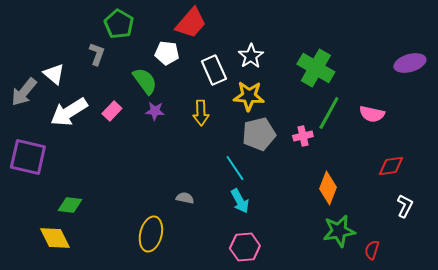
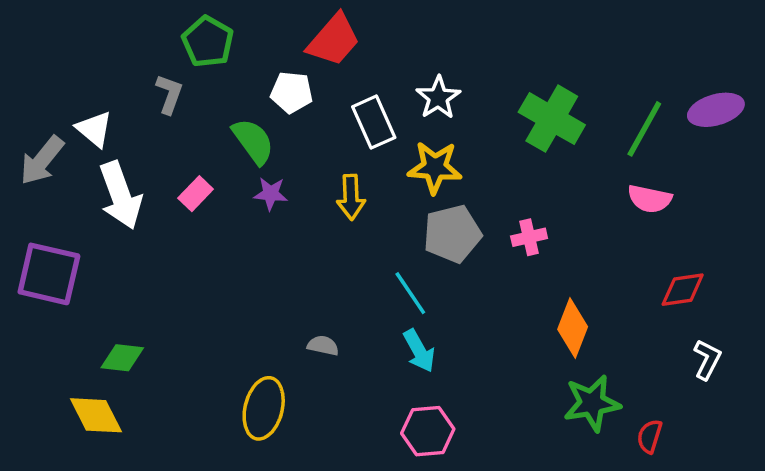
white arrow: (69, 112) -> (120, 195), turned -78
green line: (329, 113) -> (644, 129), moved

